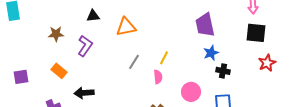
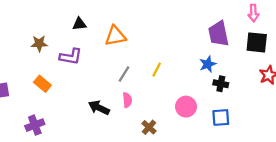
purple trapezoid: (205, 25) -> (219, 34), moved
purple L-shape: (85, 46) -> (71, 57), turned 65
pink semicircle: (158, 77) -> (127, 100), moved
black arrow: (84, 93) -> (99, 108), moved, turned 30

